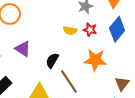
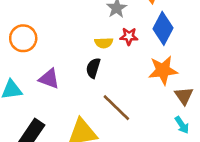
orange star: (95, 60) -> (163, 70), moved
black semicircle: (52, 61) -> (93, 68), moved

